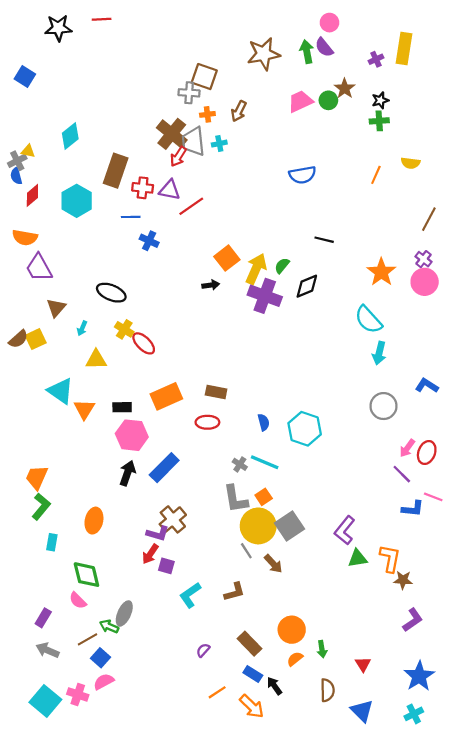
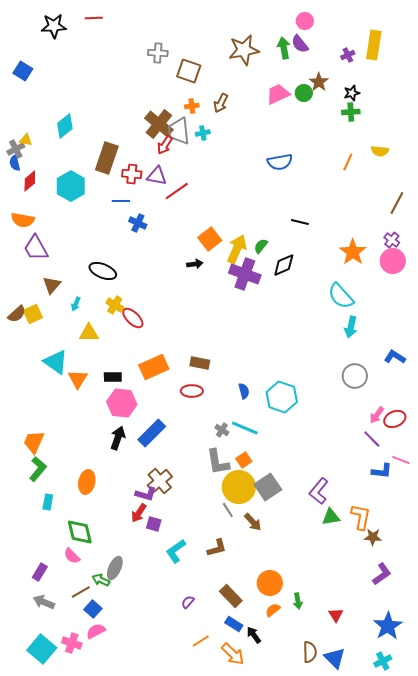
gray cross: (189, 93) -> (158, 53), moved
red ellipse: (427, 453) -> (395, 419), turned 45
brown semicircle: (327, 690) -> (310, 652), moved

